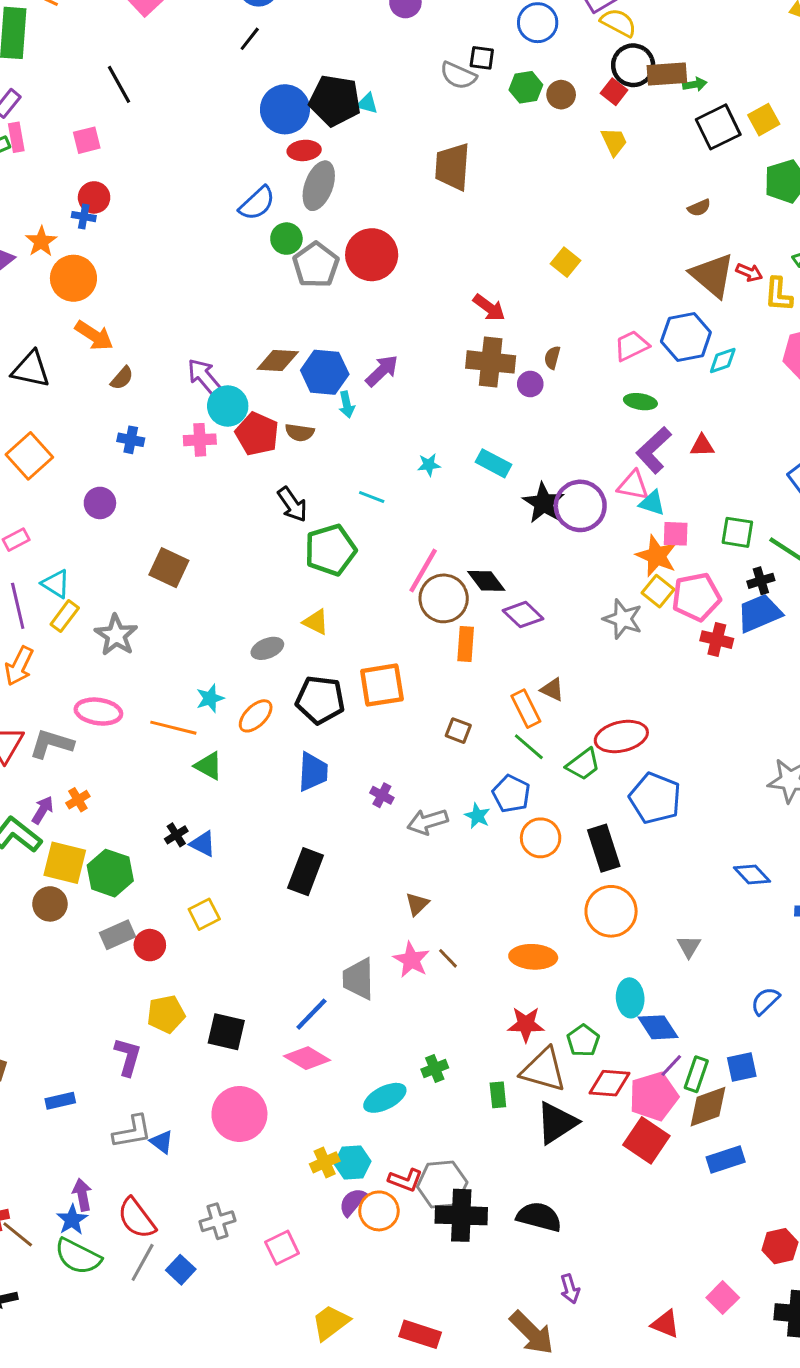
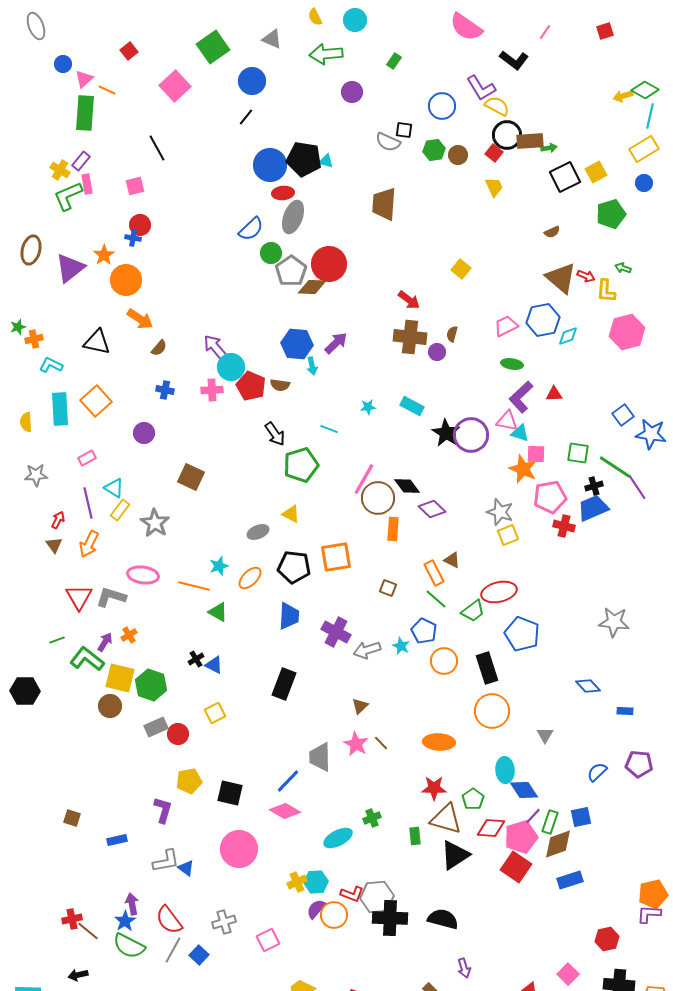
brown diamond: (278, 360) -> (312, 287), moved
yellow square: (658, 591) -> (508, 535), moved, turned 30
purple cross: (382, 795) -> (336, 632), size x1.8

